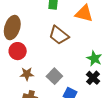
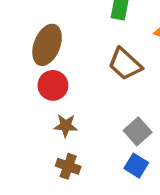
gray square: (54, 76) -> (138, 131), moved

